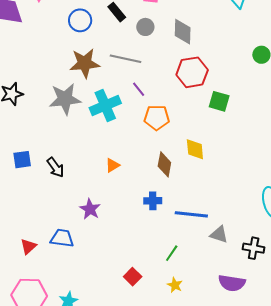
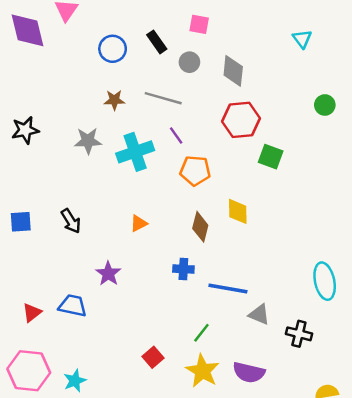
brown star: (85, 63) -> (114, 100), size x0.6
gray star: (65, 99) -> (88, 141), size x0.7
blue square: (22, 160) -> (21, 222), moved
purple semicircle: (232, 283) -> (249, 372), moved
yellow star: (175, 285) -> (202, 371), size x1.8

